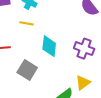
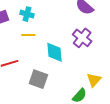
purple cross: (84, 49) -> (82, 38), moved, turned 30

